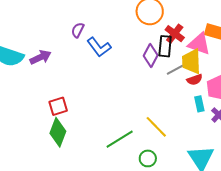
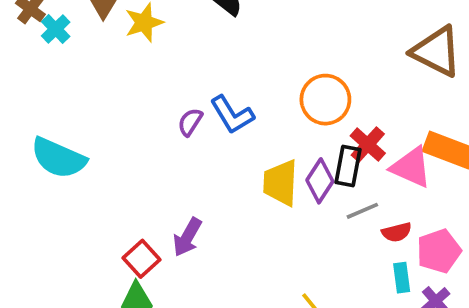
blue L-shape: (99, 47) -> (232, 115), moved
purple arrow: (40, 57) -> (187, 237), moved, turned 140
yellow trapezoid: (191, 61) -> (280, 183), moved
red square: (58, 106) -> (142, 259), turned -30

